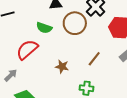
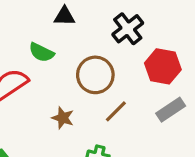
brown circle: (75, 23) -> (95, 75), moved

